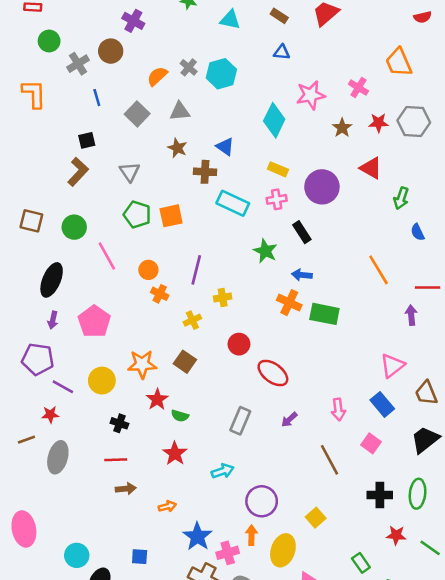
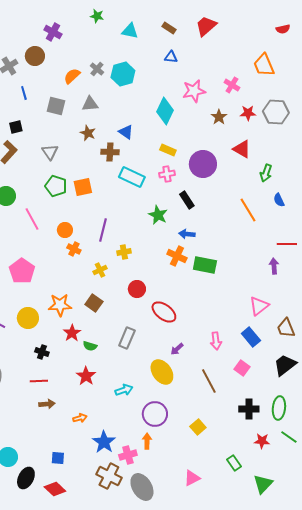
gray square: (137, 114) -> (56, 106), turned -30
orange line: (379, 270) -> (248, 210), moved
gray rectangle: (240, 421) -> (127, 338), moved
green line: (430, 548) -> (289, 437), moved
yellow ellipse: (283, 550) -> (162, 372), moved, turned -55

